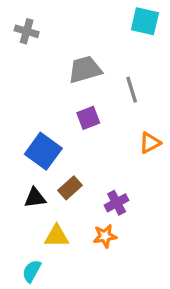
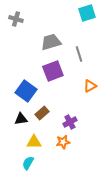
cyan square: (145, 21) -> (87, 13), turned -30
purple square: (88, 118) -> (53, 71), size x1.5
cyan semicircle: (32, 271) -> (28, 163), moved

